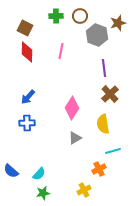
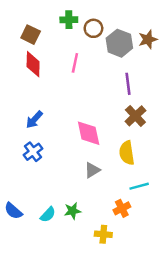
brown circle: (80, 16) -> (93, 28), moved
brown star: (118, 23) -> (148, 39), moved
pink diamond: (72, 108) -> (89, 133), turned -45
blue cross: (27, 123) -> (33, 152), turned -35
yellow cross: (84, 190) -> (103, 234), turned 32
green star: (43, 193) -> (73, 211), moved

